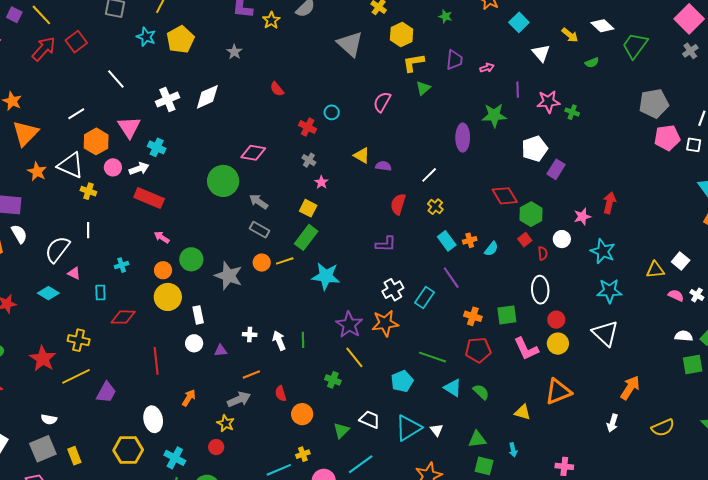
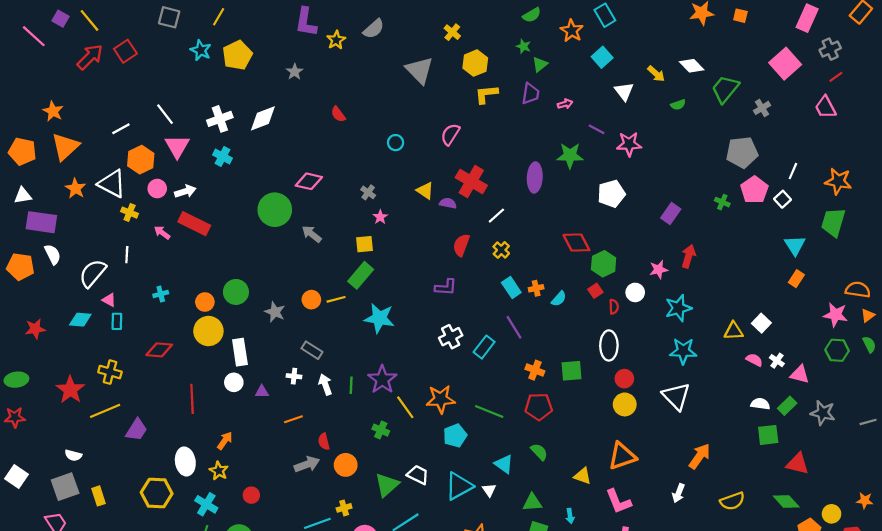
gray cross: (690, 51) -> (762, 108), moved
white line: (116, 79) -> (165, 114), moved
green triangle: (423, 88) -> (540, 64), moved
purple line: (518, 90) -> (597, 129), turned -63
green cross: (572, 112) -> (722, 202), moved
red cross: (308, 127) -> (471, 181), moved, size x1.6
pink pentagon: (667, 138) -> (754, 190), turned -30
white square: (694, 145) -> (782, 199), turned 35
cyan cross: (157, 147) -> (222, 157), moved
purple rectangle: (556, 169) -> (671, 213), moved
yellow square: (308, 208) -> (364, 244), turned -36
gray rectangle: (259, 230) -> (312, 350), moved
pink arrow: (162, 237) -> (162, 233), moved
cyan star: (603, 251) -> (678, 308), turned 30
gray star: (229, 276) -> (275, 312), size x0.7
cyan diamond: (48, 293) -> (80, 320), turned -30
cyan rectangle: (100, 293) -> (117, 321), moved
white rectangle: (198, 315) -> (240, 352), size x1.4
orange star: (385, 323) -> (441, 399), moved
purple star: (349, 325) -> (382, 379), moved
pink L-shape: (526, 349) -> (618, 501), moved
cyan triangle: (453, 388) -> (504, 464), moved
gray arrow: (239, 399) -> (307, 464), moved
yellow star: (226, 423) -> (219, 471), moved
green triangle: (341, 430) -> (387, 485), size x1.4

